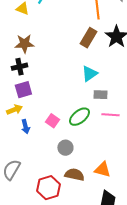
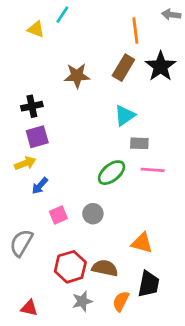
brown star: (24, 44) -> (77, 76), moved
pink square: (52, 121) -> (58, 215), moved, turned 32
blue arrow: (25, 127) -> (40, 186), turned 56
brown semicircle: (74, 175) -> (105, 268), moved

